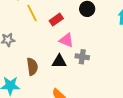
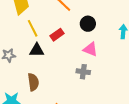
pink triangle: (66, 40) -> (90, 49), moved
black triangle: (59, 61) -> (37, 50), moved

